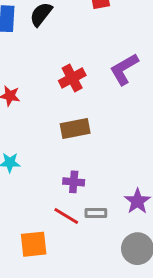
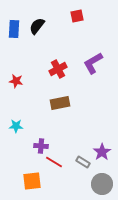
purple cross: (74, 182) -> (41, 146), moved
gray rectangle: (96, 213) -> (83, 162), moved, turned 32

